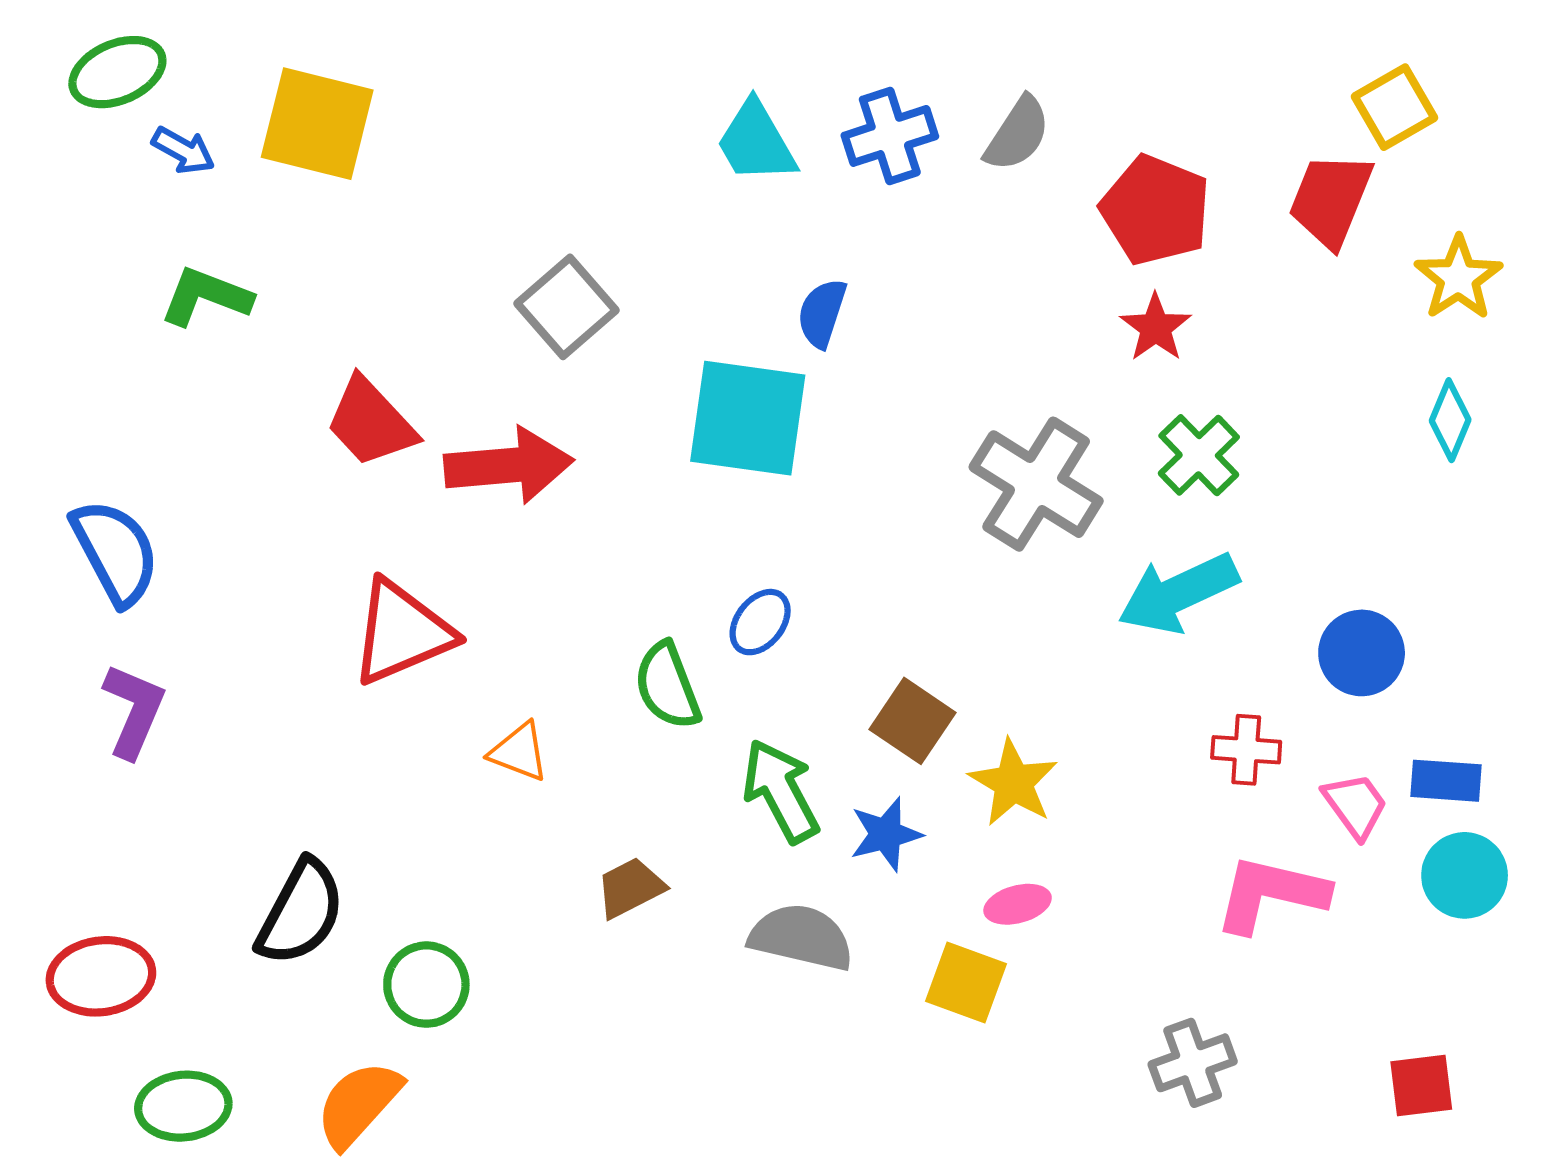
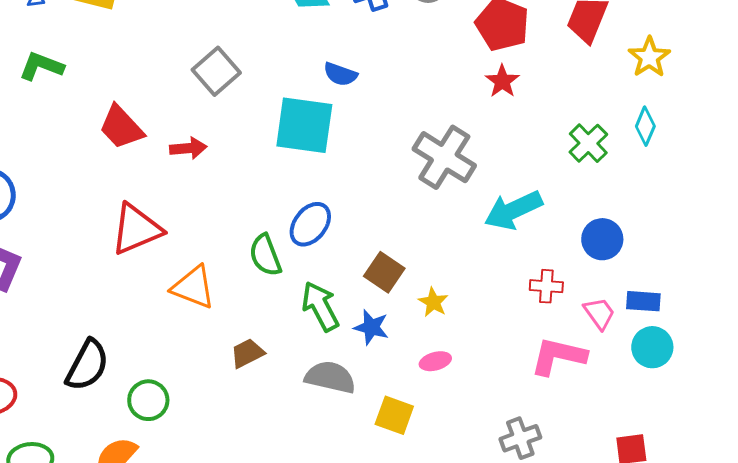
blue semicircle: (822, 313) -> (340, 74), turned -88
green cross: (1199, 455) -> (588, 143), moved
red arrow: (509, 466) -> (188, 148), size x0.6
blue ellipse: (760, 622) -> (310, 224), size x1.4
orange triangle: (519, 752) -> (193, 287), size x1.5
yellow star: (1013, 783) -> (433, 302), size x0.7
blue star: (886, 834) -> (371, 327), turned 30
yellow square: (966, 983) -> (394, 415), moved

